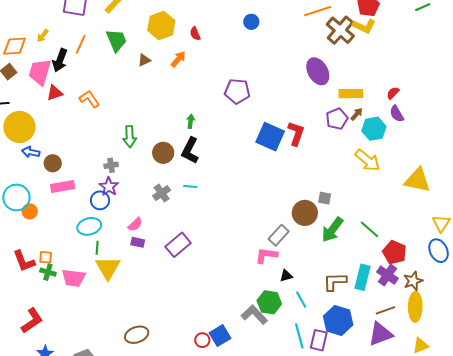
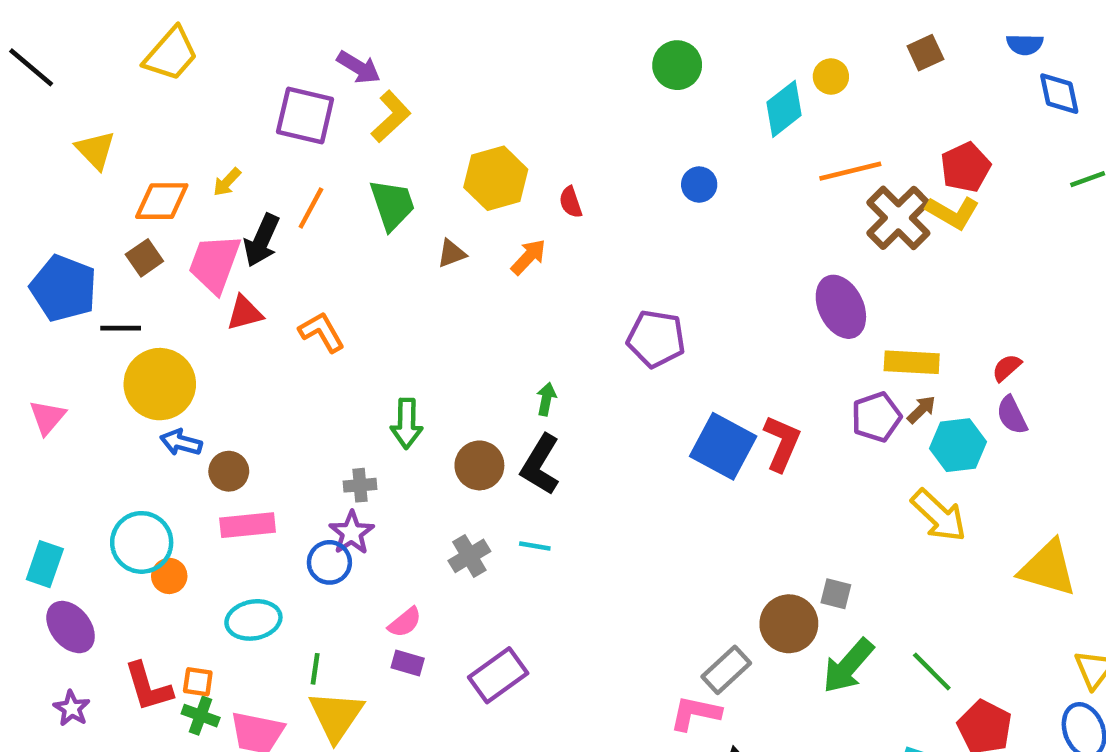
cyan ellipse: (89, 226) -> (253, 620), moved

